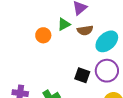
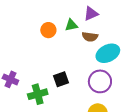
black square: (82, 75) -> (61, 79), moved, turned 35

